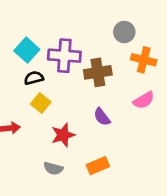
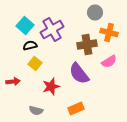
purple cross: (64, 56) -> (52, 30), turned -35
brown cross: (98, 72) -> (87, 44), moved
purple semicircle: (102, 117) -> (79, 74), size x1.6
gray semicircle: (53, 168) -> (36, 110), moved

